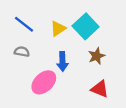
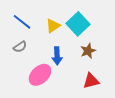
gray semicircle: (22, 52) -> (20, 47), turned 136
red triangle: (100, 89) -> (91, 81), turned -36

